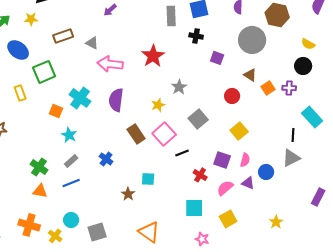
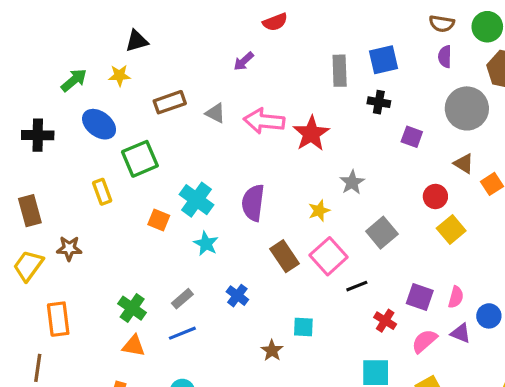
pink arrow: (110, 64) -> (264, 121), moved
yellow square: (239, 131) -> (451, 229), moved
cyan star: (69, 135) -> (206, 244), moved

